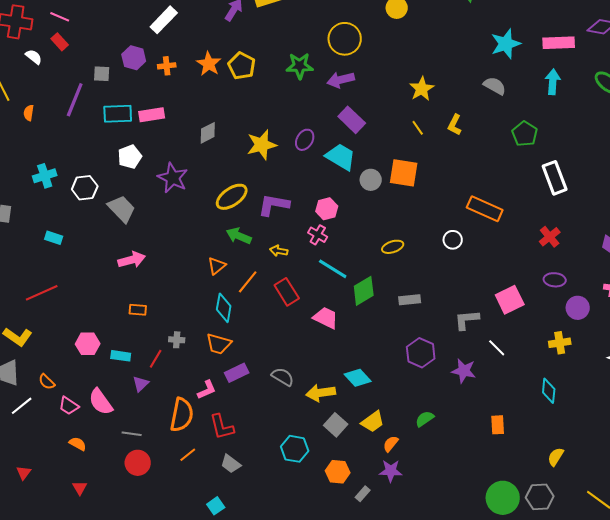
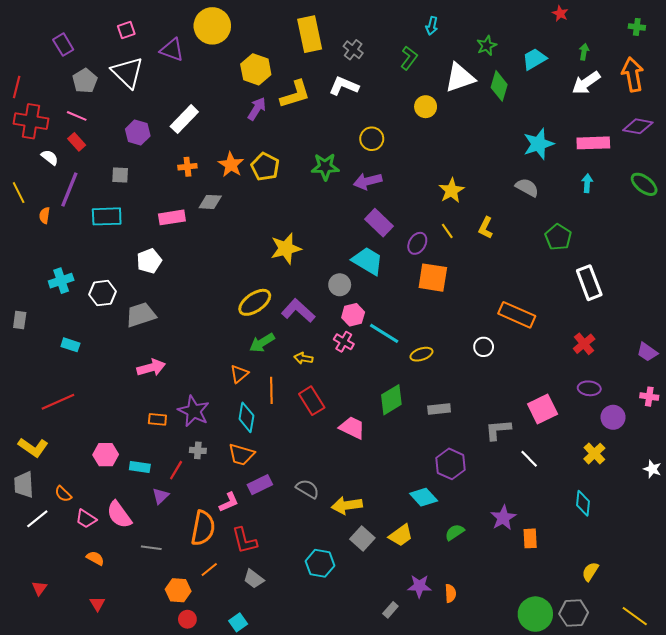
yellow circle: (345, 39) -> (372, 139), size x0.7
purple hexagon: (134, 58) -> (138, 133), moved
cyan arrow: (553, 82) -> (587, 183), size x0.7
purple line: (75, 100) -> (69, 189), moved
cyan rectangle: (118, 114) -> (107, 216), moved
gray diamond: (208, 133) -> (210, 202), moved, turned 30
purple ellipse: (305, 140) -> (417, 243), moved
purple star: (173, 178) -> (194, 411), moved
gray circle: (371, 180) -> (340, 285), moved
purple L-shape: (274, 205) -> (298, 311), turned 32
gray trapezoid: (122, 209) -> (141, 315), turned -64
green arrow: (239, 236) -> (262, 343), turned -55
cyan line: (333, 269) -> (384, 333), moved
orange line: (248, 282) -> (271, 390), turned -40
yellow cross: (560, 343) -> (594, 454), turned -35
purple star: (464, 371) -> (503, 518), moved, turned 30
cyan diamond: (358, 378) -> (424, 497), moved
orange semicircle: (391, 444) -> (450, 593), moved, turned 138
red circle: (138, 463) -> (187, 619), moved, size x0.7
orange hexagon: (338, 472) -> (178, 590), moved

